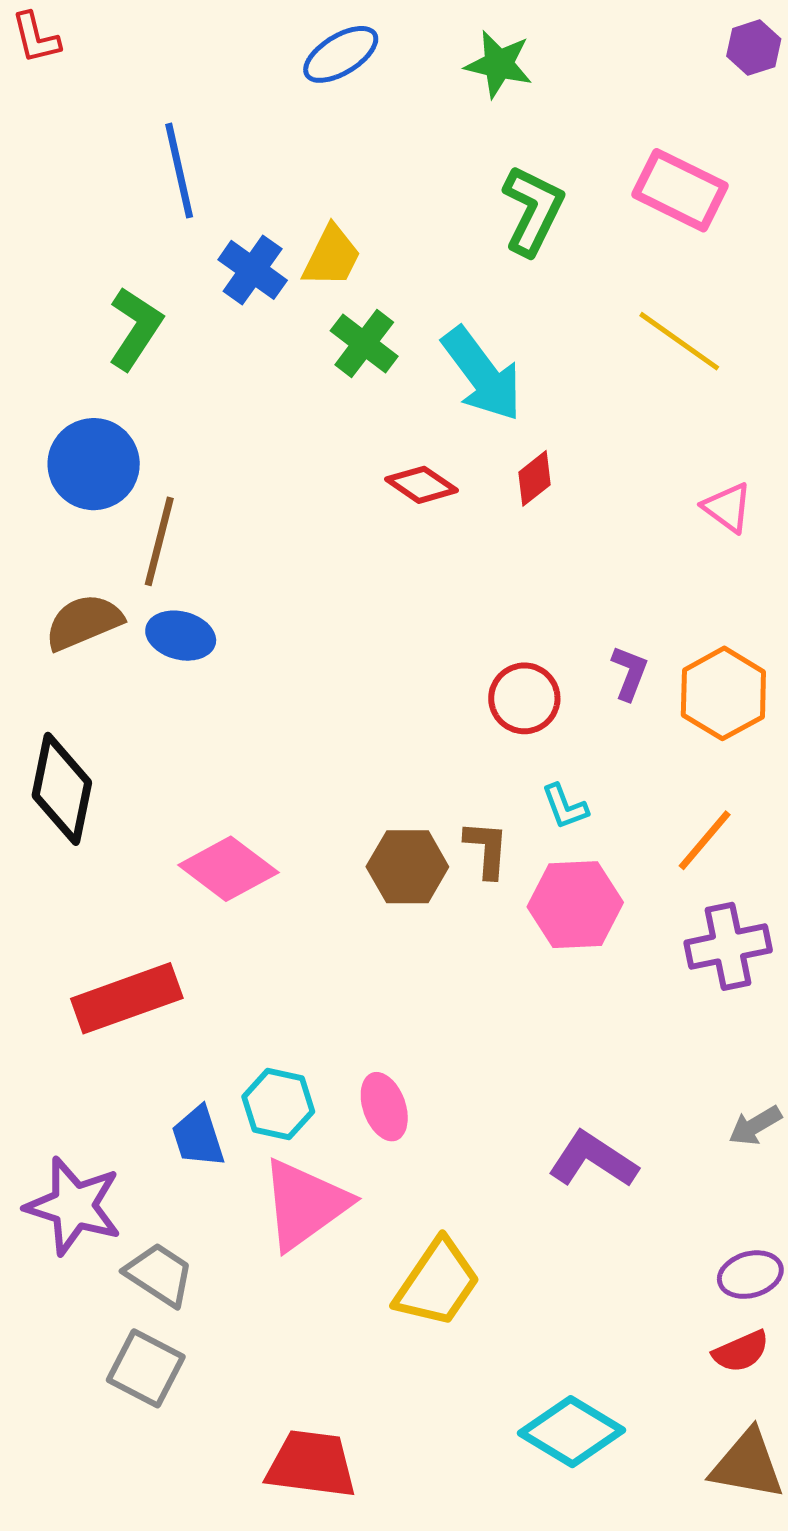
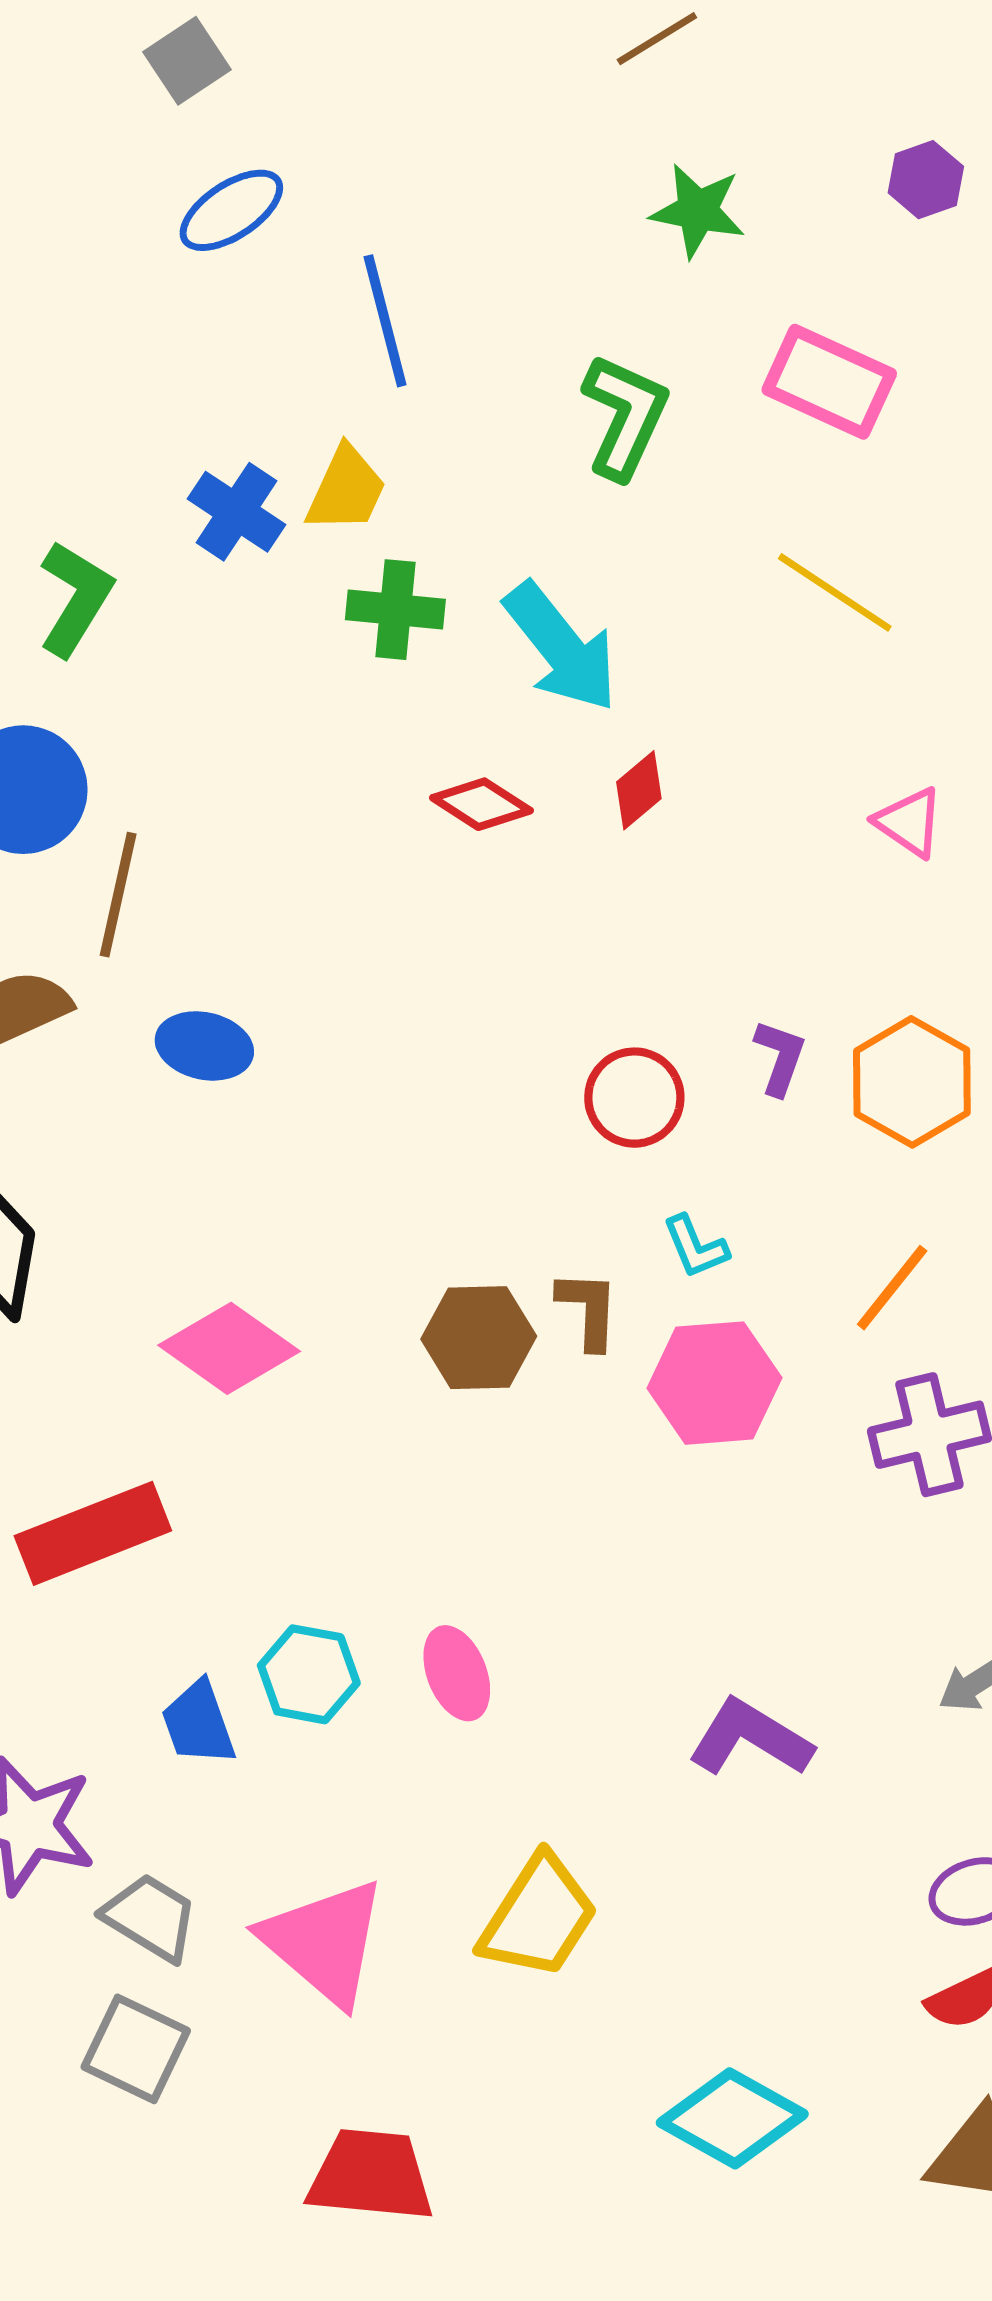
blue ellipse: (341, 54) -> (231, 210), moved
green star: (499, 64) -> (698, 211), moved
blue line: (179, 171) -> (385, 321), moved
green cross: (364, 344) -> (395, 610), turned -30
blue ellipse: (181, 636) -> (204, 1046), moved
pink triangle: (305, 1204) -> (324, 1942), moved, turned -42

